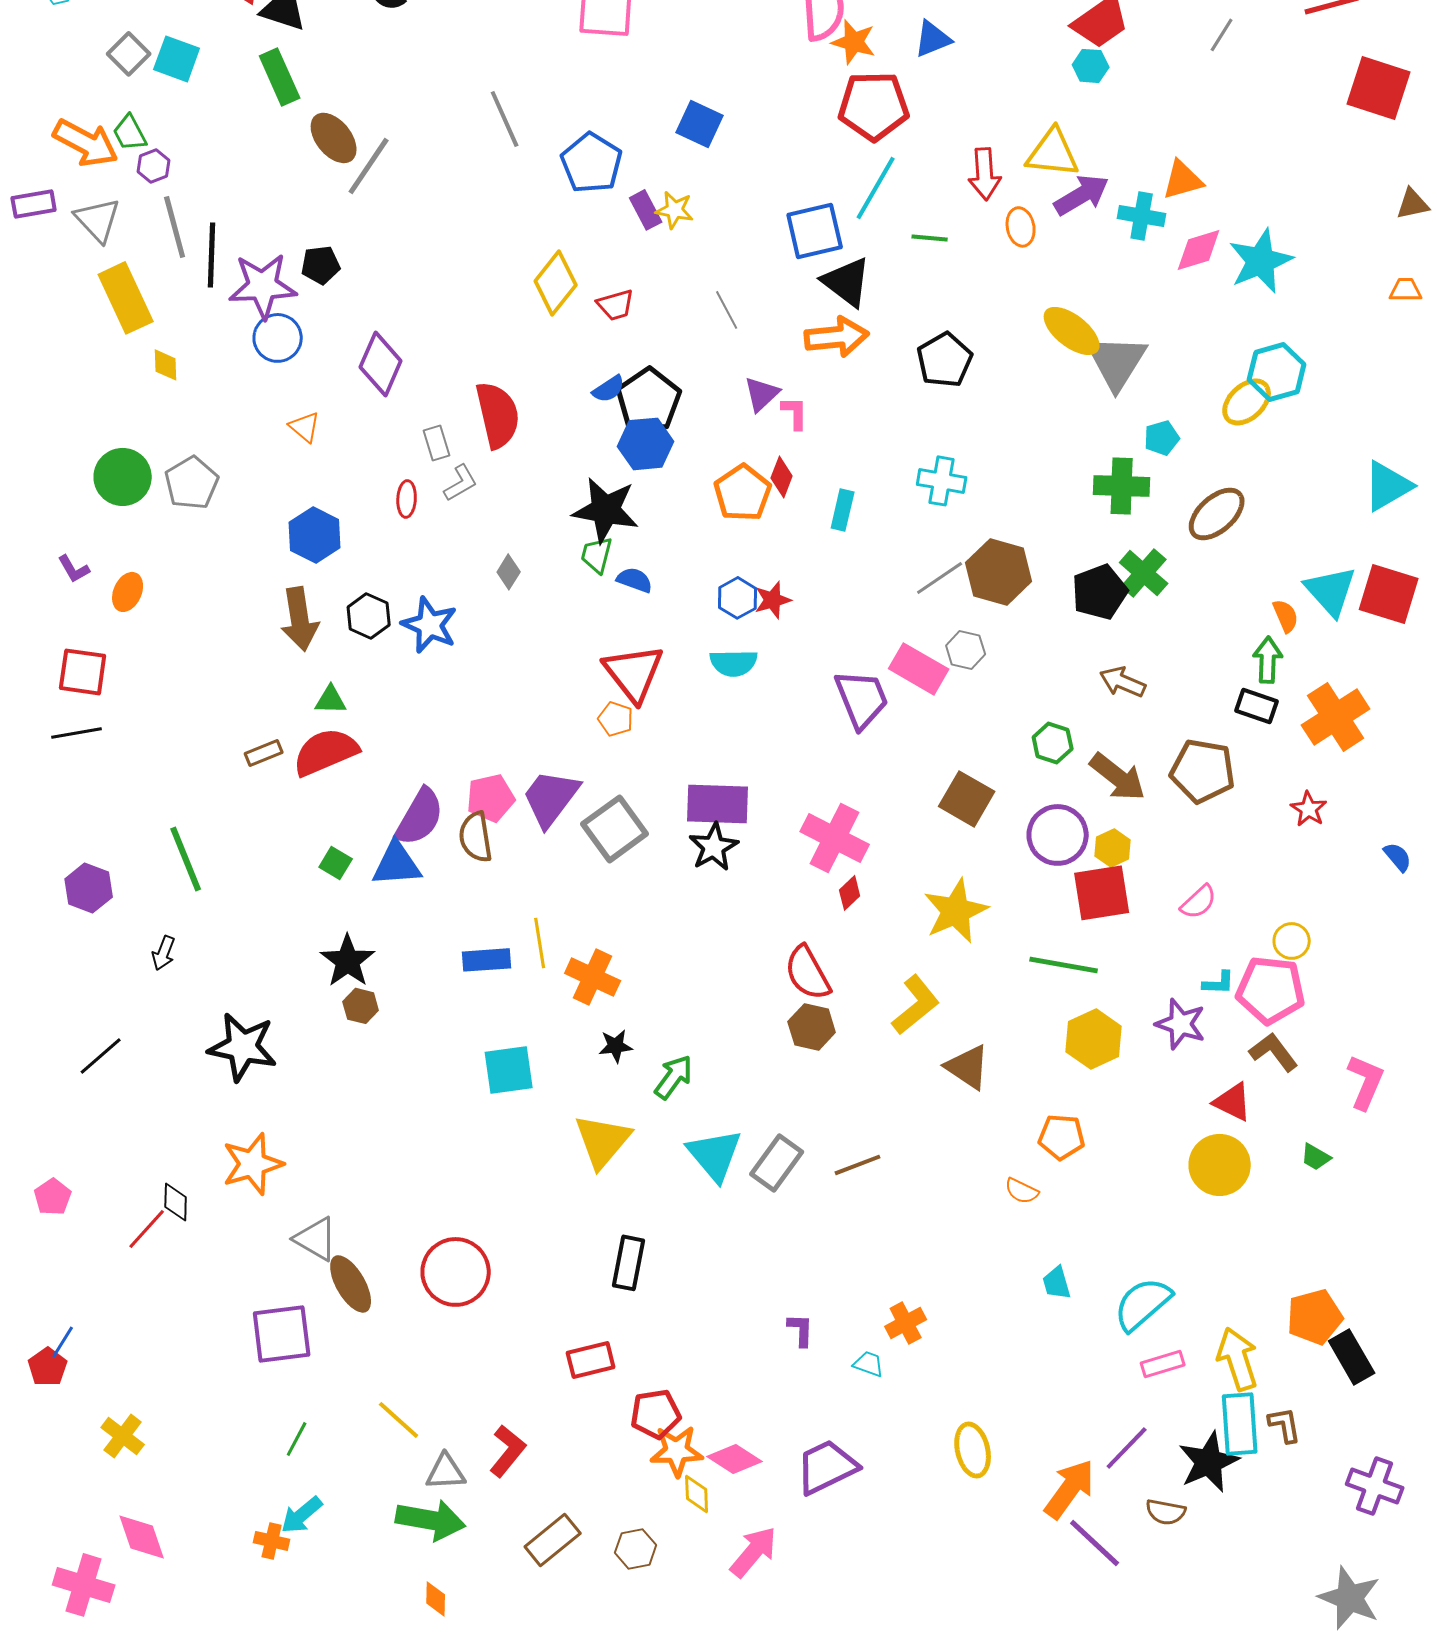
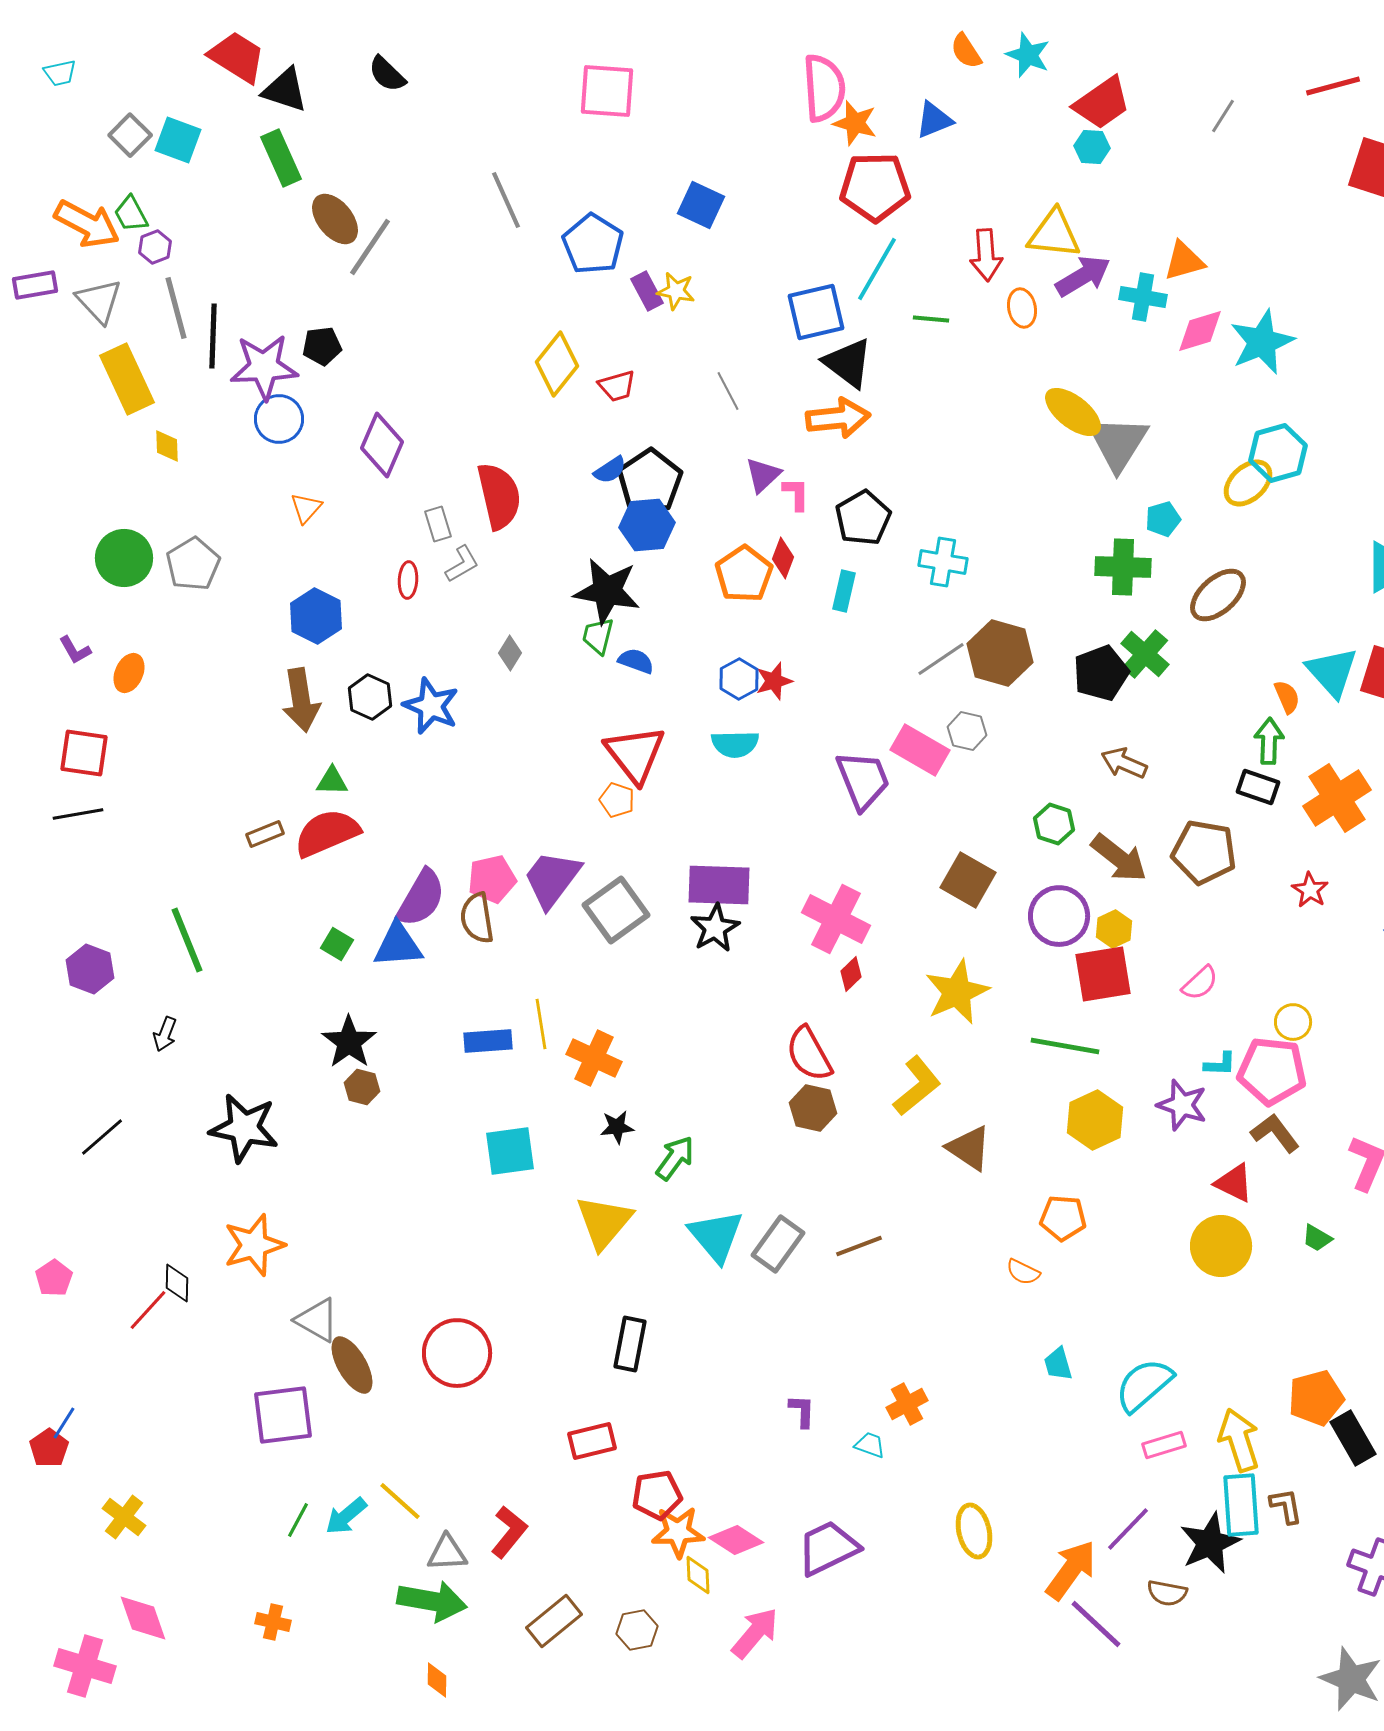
black pentagon: (945, 360) -> (863, 518), moved
orange triangle: (305, 427) -> (306, 508), turned 32
cyan arrow: (302, 1515) -> (346, 1516), moved

